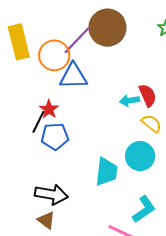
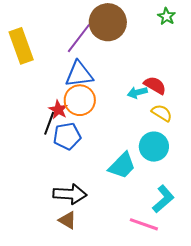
orange circle: (54, 55) -> (80, 100), moved
red semicircle: (148, 95) -> (155, 85), turned -30
cyan trapezoid: (106, 172) -> (122, 166), turned 44

